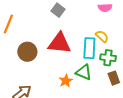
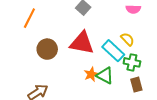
cyan rectangle: (89, 48) -> (113, 51), turned -55
orange star: (66, 81) -> (91, 74), moved

